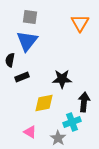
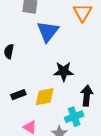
blue triangle: (27, 41) -> (48, 31), moved
black rectangle: (22, 77) -> (18, 95), moved

